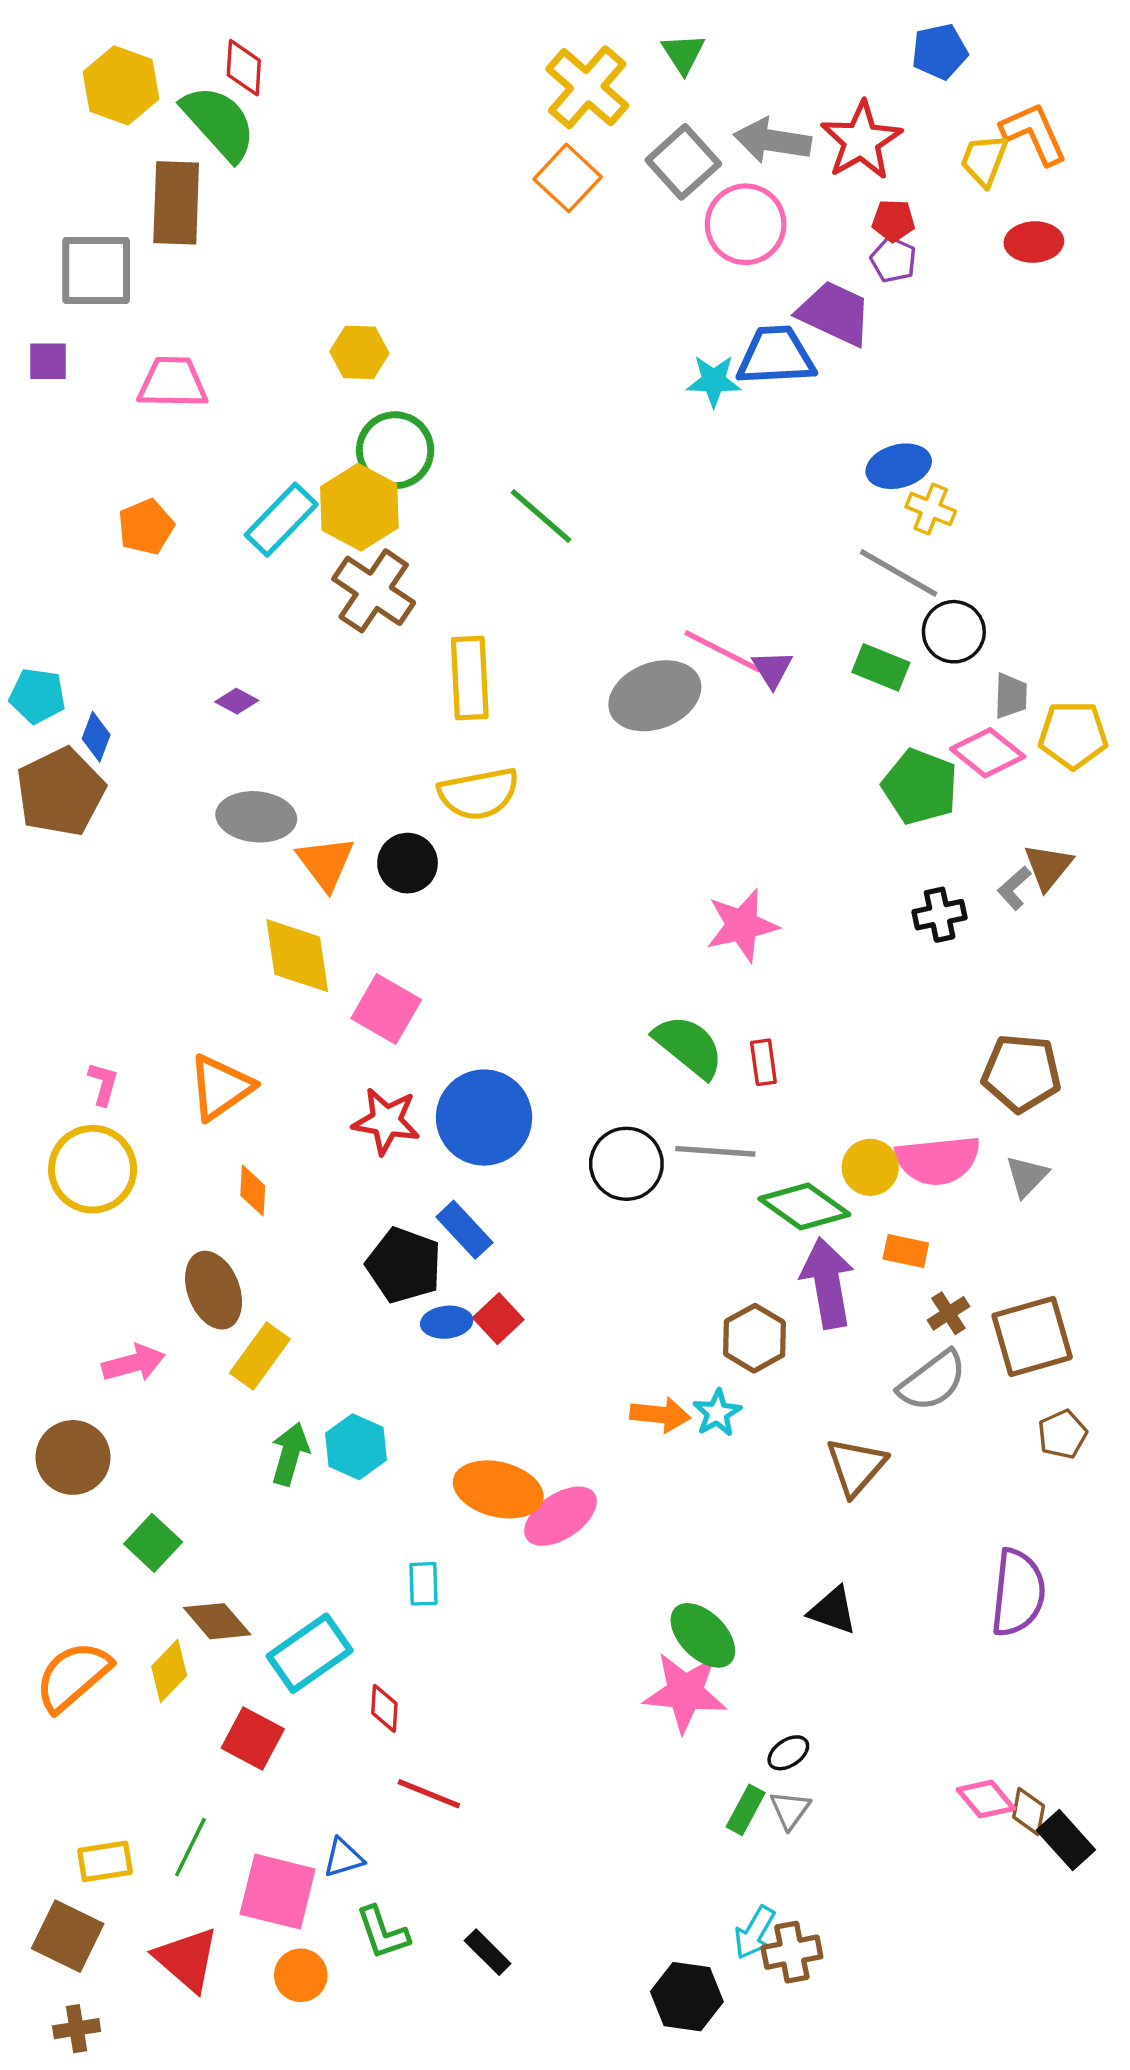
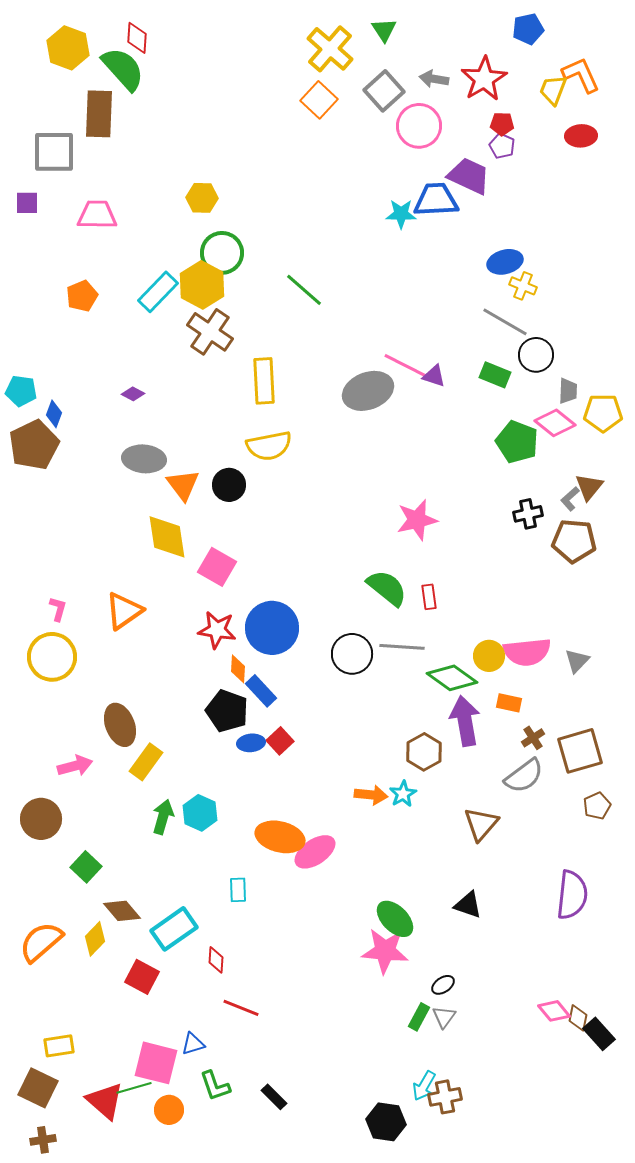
gray arrow: (772, 141) -> (434, 79), size x0.7
purple triangle: (772, 669) -> (434, 376), turned -40
brown pentagon: (1021, 1073) -> (574, 541), moved
orange diamond: (253, 1190) -> (238, 669), moved
green line: (190, 1847) -> (134, 1088), moved, turned 48

